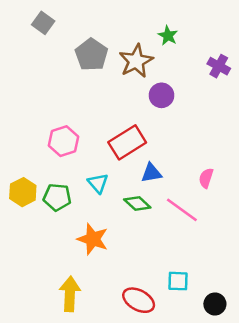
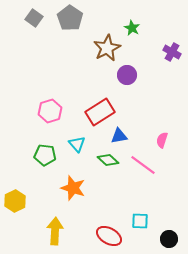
gray pentagon: (92, 55) -> (70, 18), moved
yellow hexagon: (23, 192) -> (15, 201), moved

